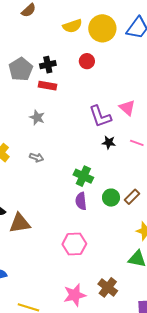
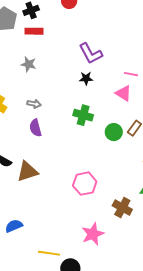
pink triangle: (127, 108) -> (123, 93), moved
black star: (109, 142) -> (86, 78), moved
purple semicircle: (81, 201) -> (35, 128), moved
brown cross: (108, 287) -> (122, 208), moved

